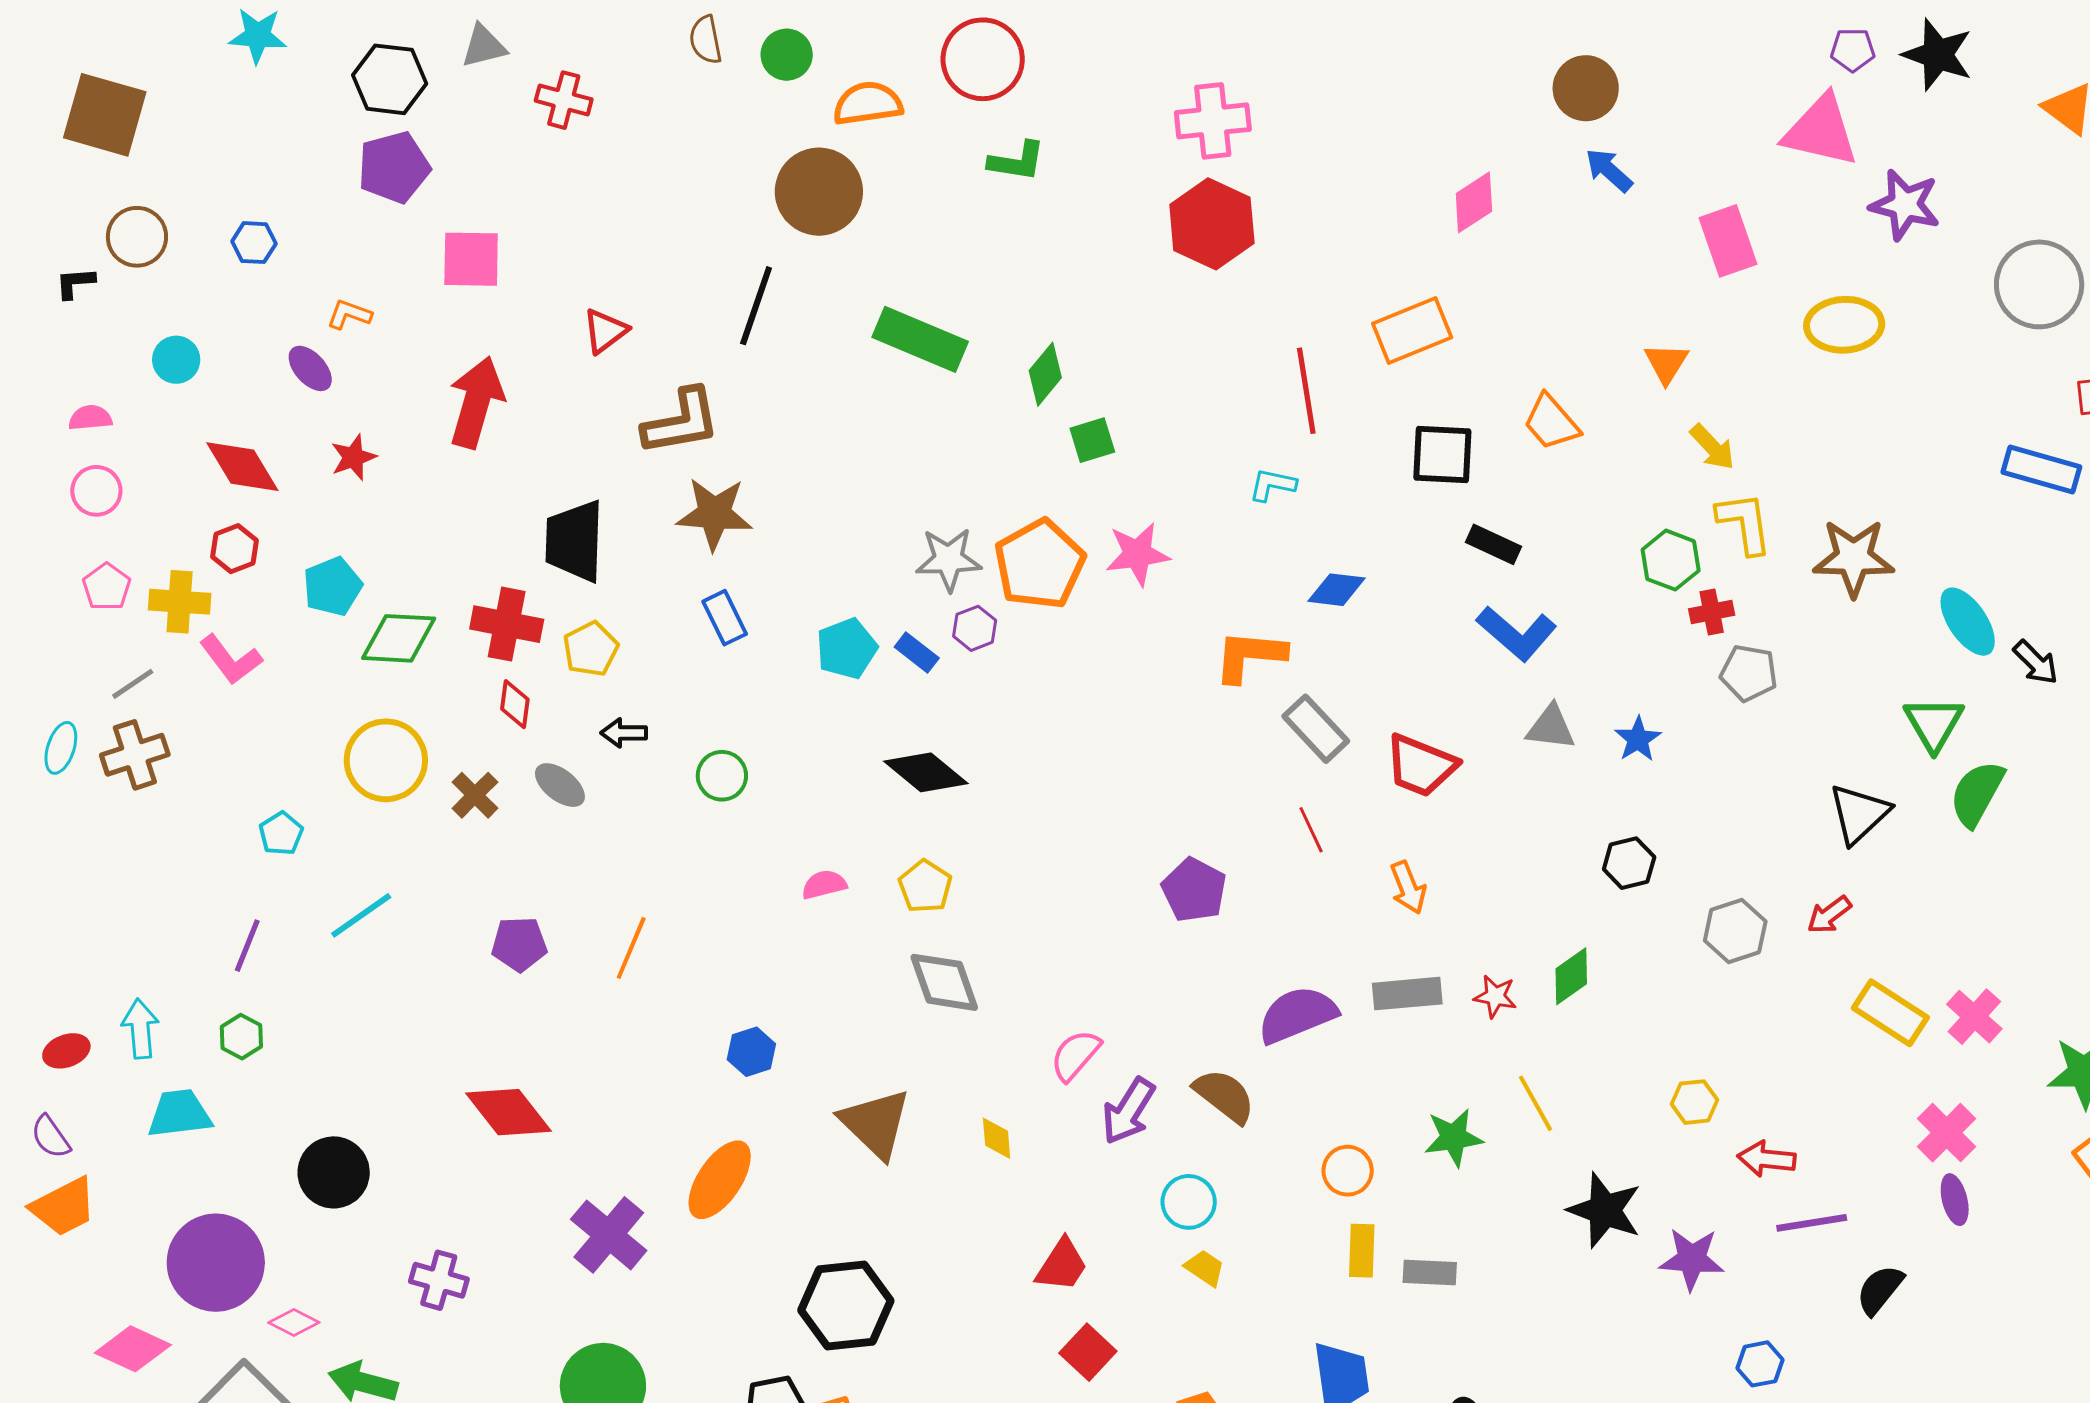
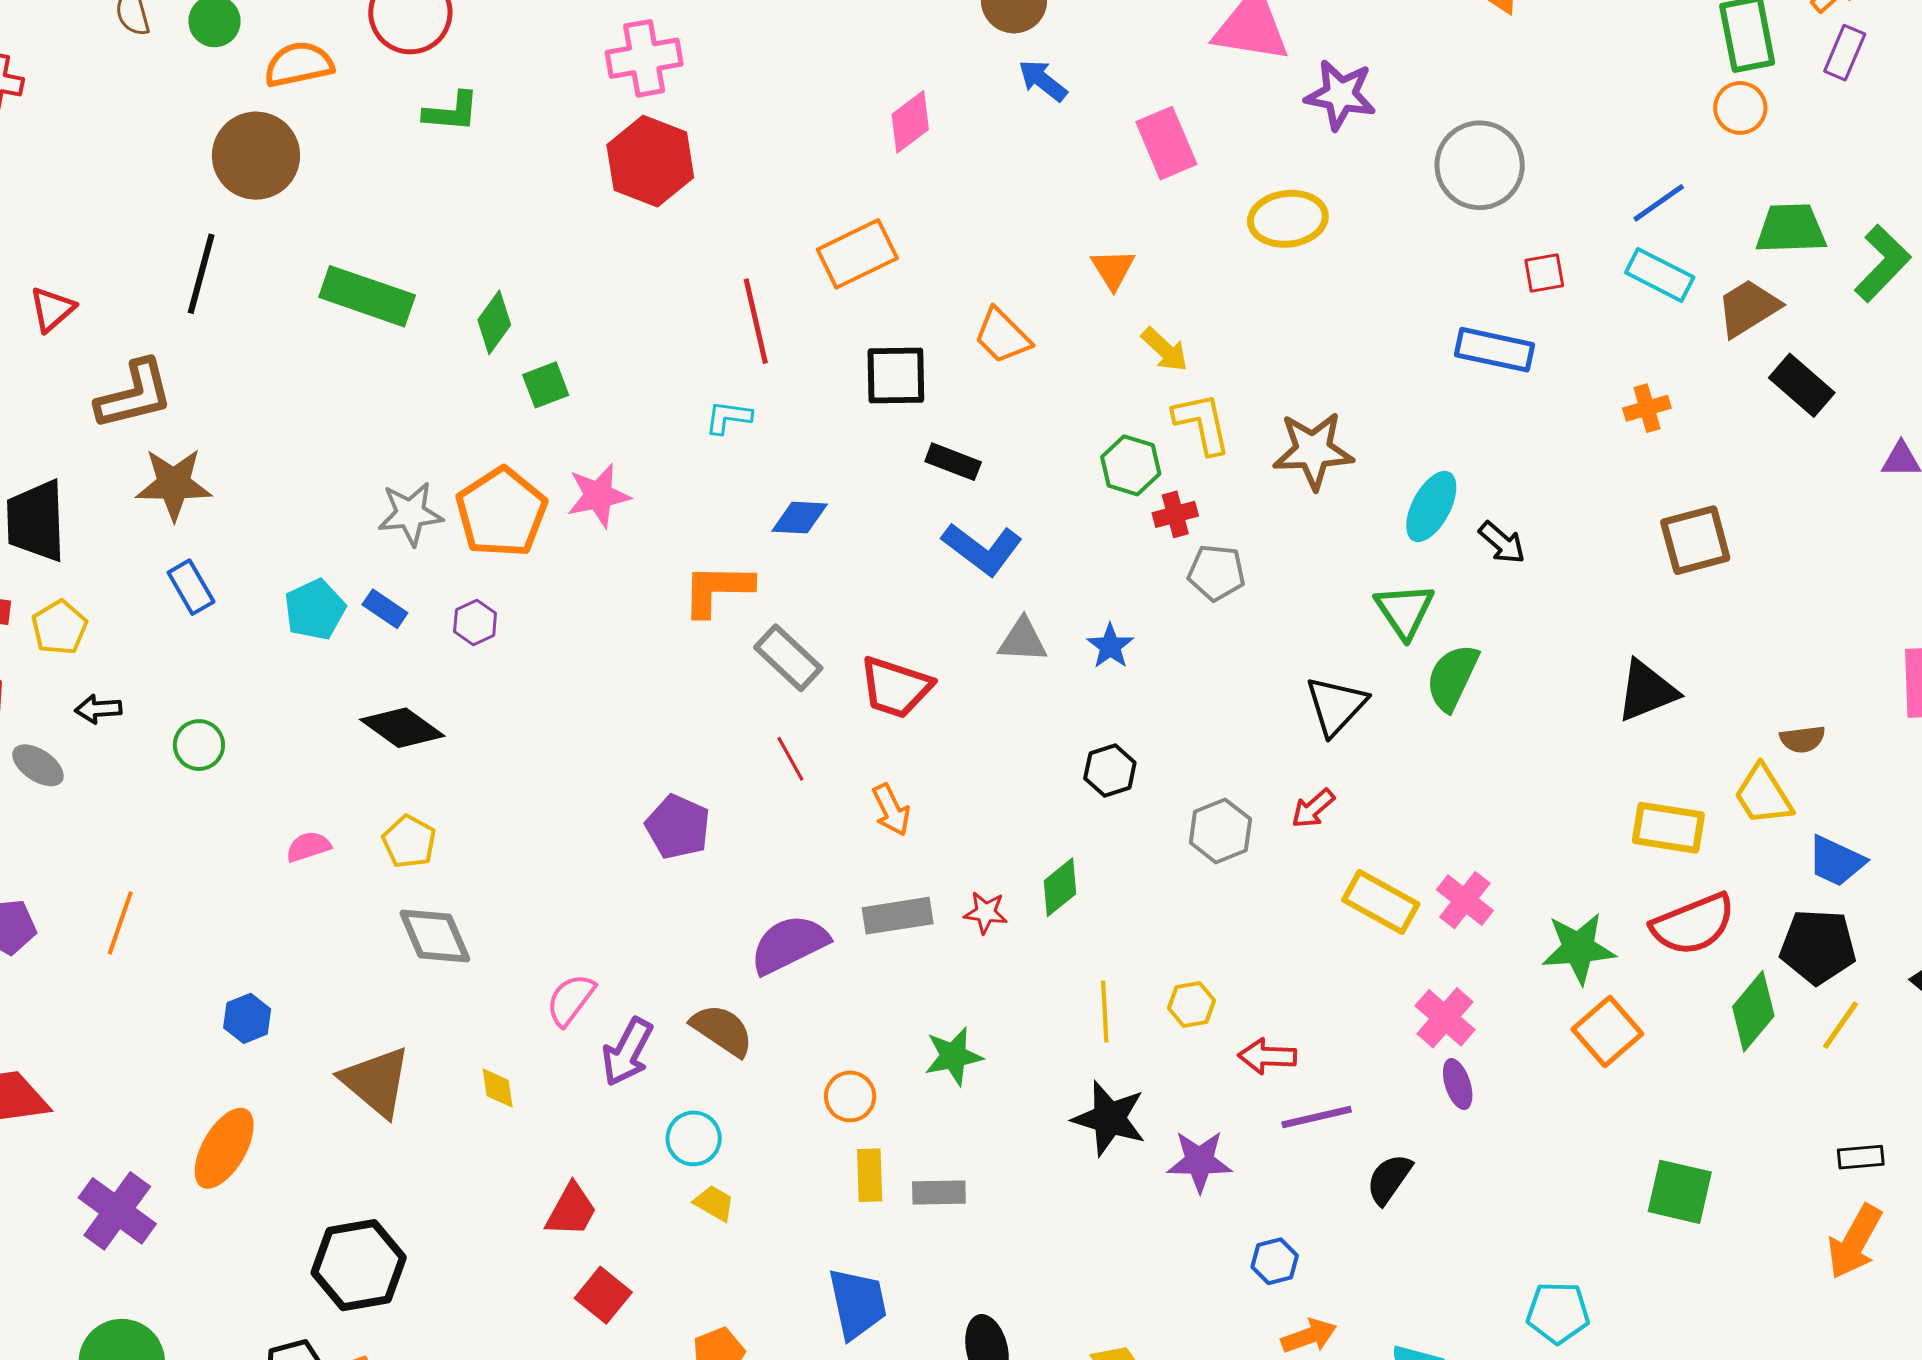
cyan ellipse: (1968, 622) -> (1431, 506), turned 66
purple hexagon: (975, 628) -> (475, 622), moved
yellow line: (1535, 1103) -> (1105, 1011), moved, turned 30

